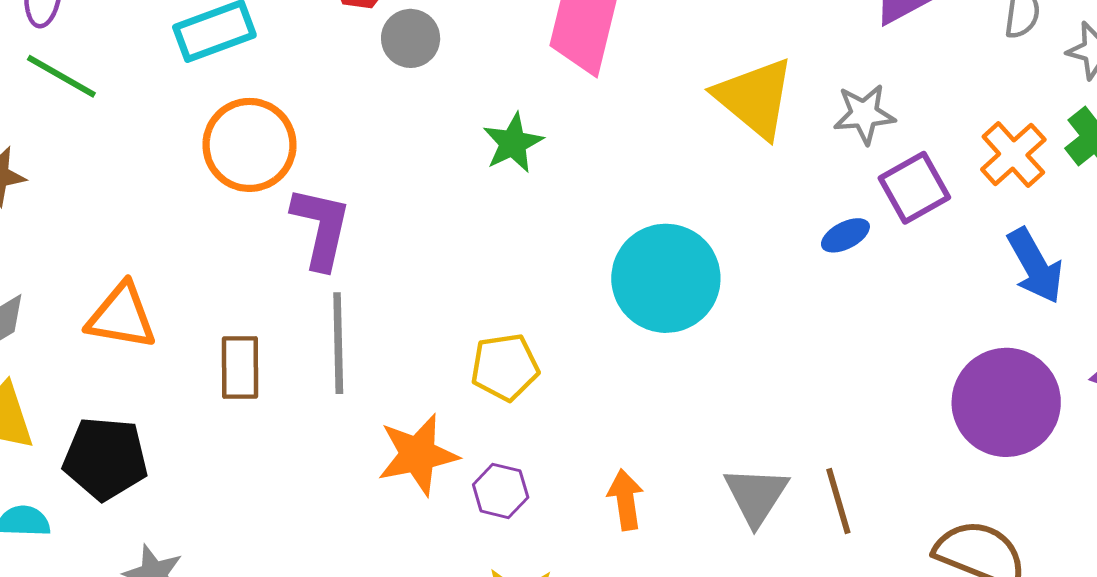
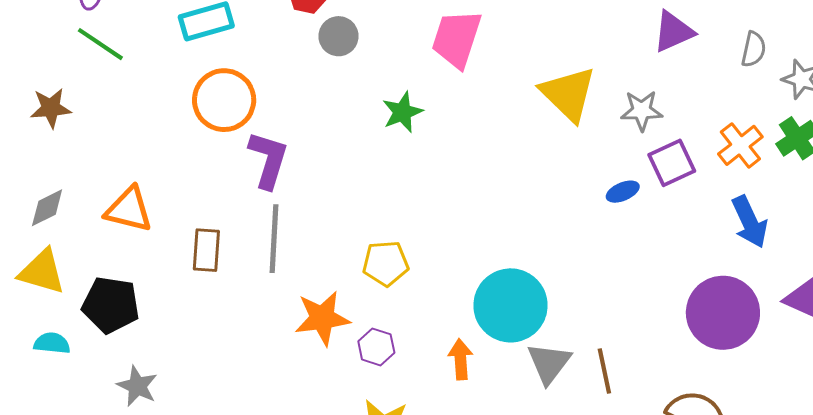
cyan circle: (666, 278) -> (511, 305), moved

